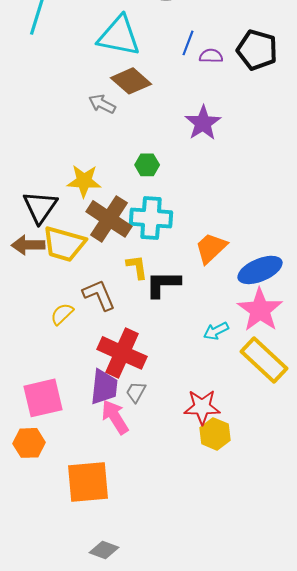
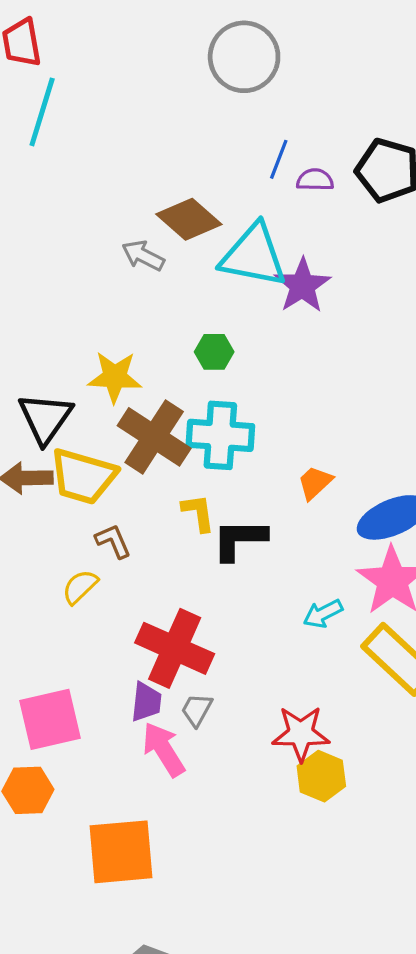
cyan triangle: (119, 36) -> (253, 256), moved
orange trapezoid: (211, 248) -> (315, 483), size x0.7
brown L-shape: (99, 295) -> (113, 541), moved, size x0.7
purple trapezoid: (104, 387) -> (146, 702), size x0.7

